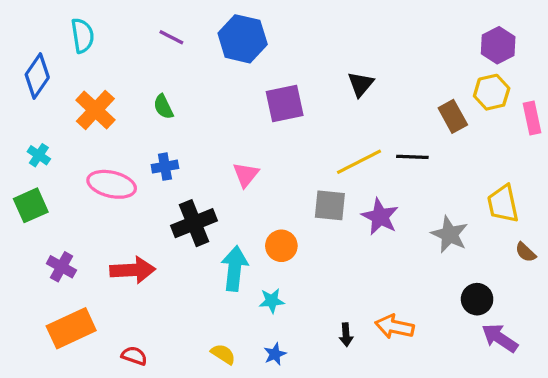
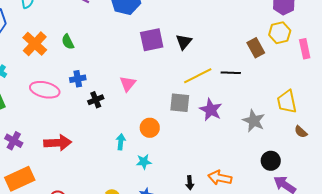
black triangle: (361, 84) -> (184, 42), moved
green semicircle: (163, 107) -> (68, 42), moved
black cross: (194, 223) -> (96, 100), moved, size x0.6
cyan arrow: (234, 268) -> (121, 142), size x0.6

